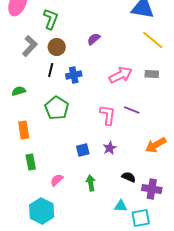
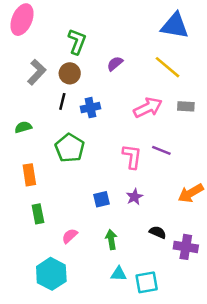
green L-shape: (51, 19) -> (77, 42), moved
yellow line: (153, 40) -> (167, 67), moved
cyan triangle: (121, 206) -> (119, 274), moved
cyan square: (141, 218) -> (147, 282), moved

